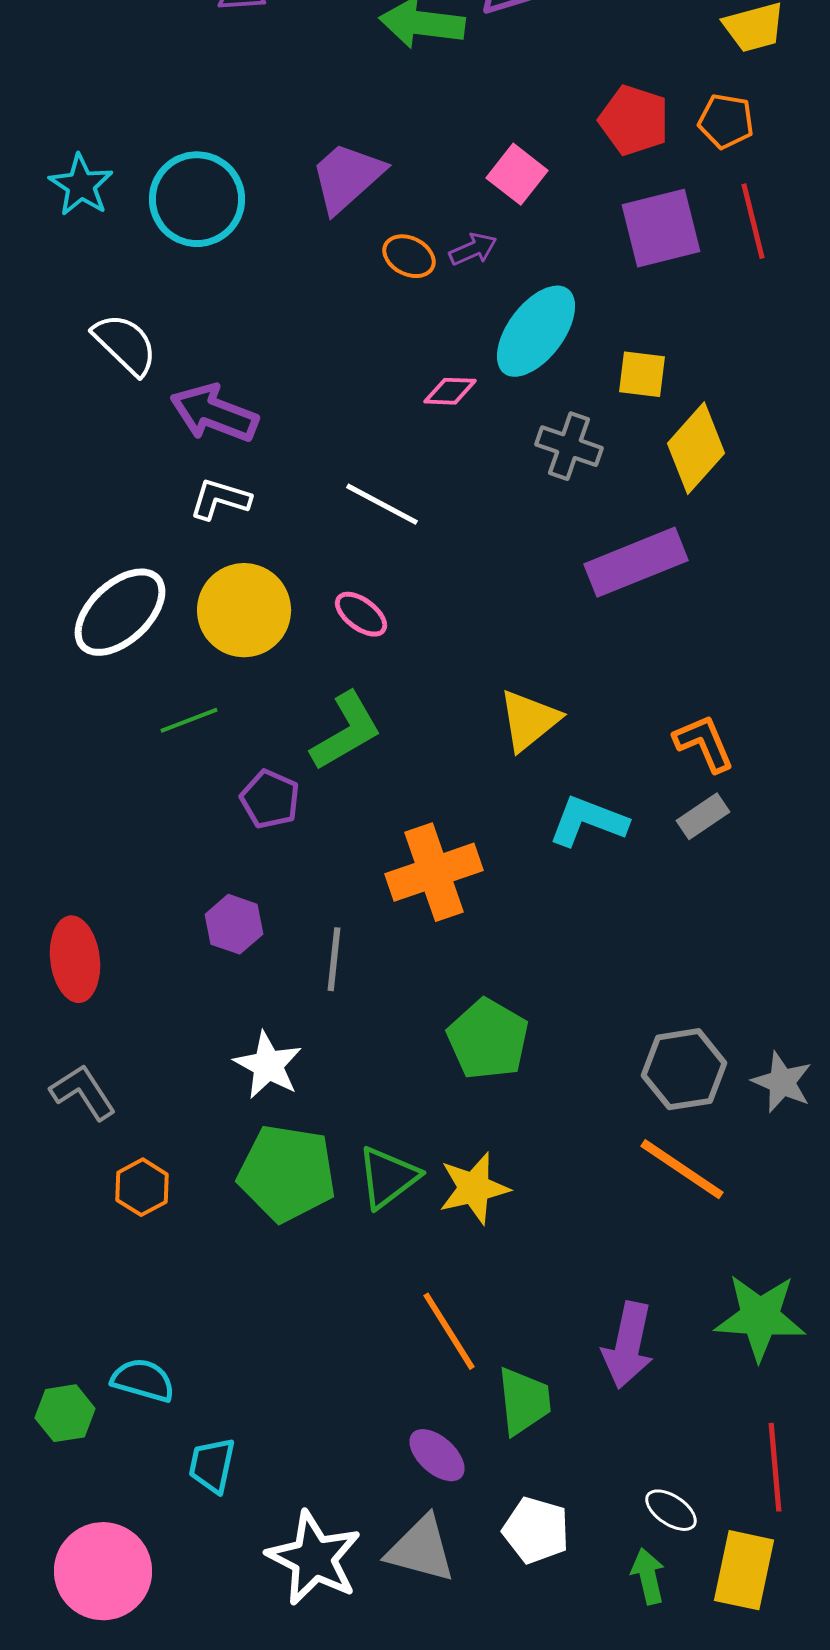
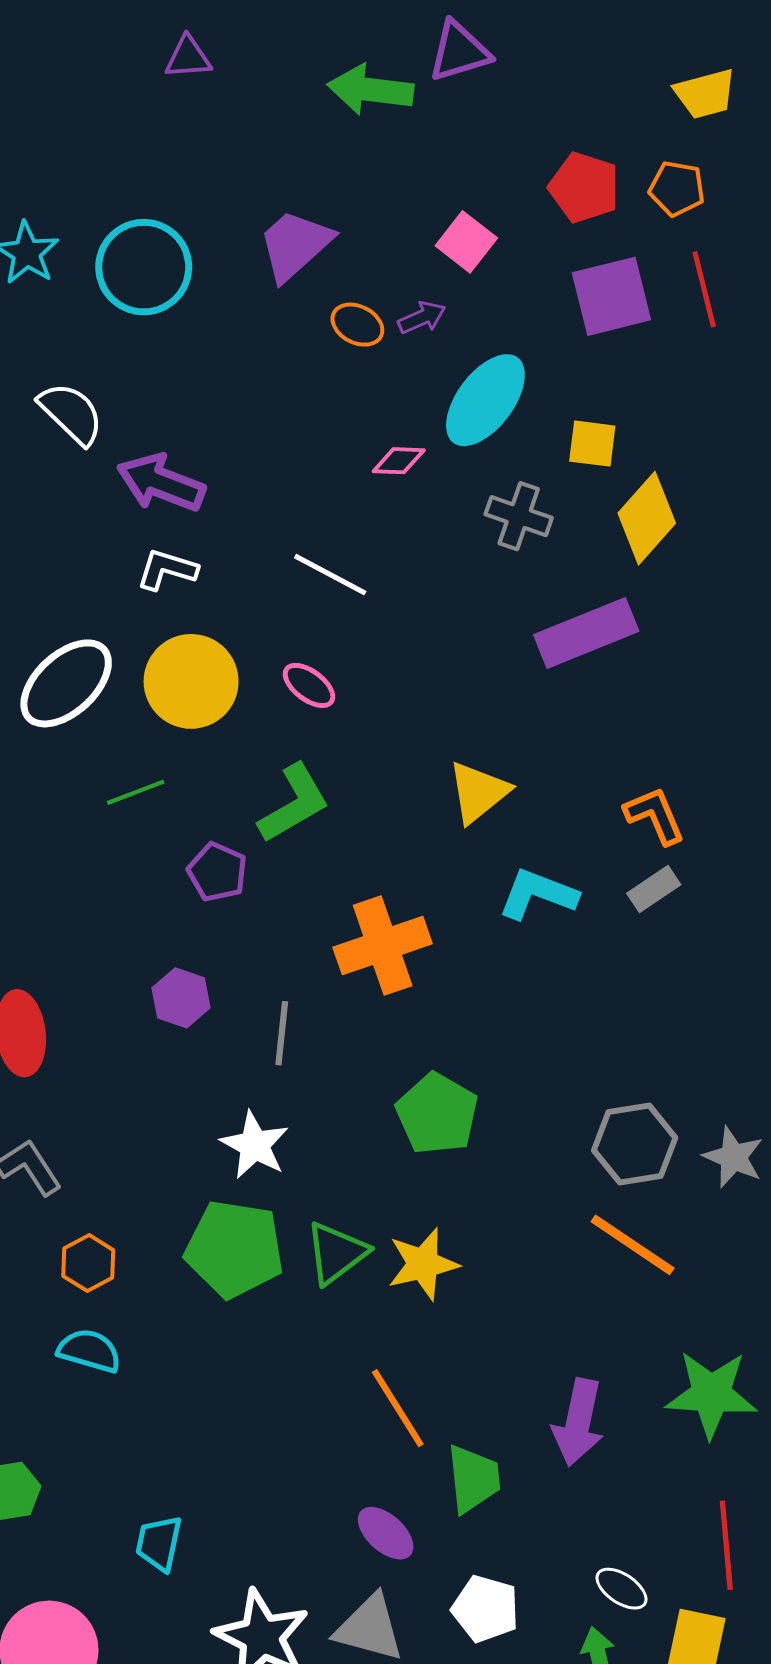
white star: (268, 1065) -> (255, 1145), moved
cyan semicircle: (143, 1380) -> (89, 1351), moved

